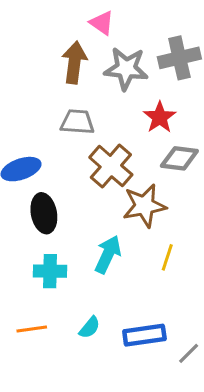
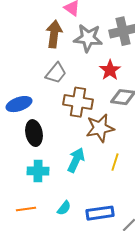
gray trapezoid: (77, 122) -> (56, 73), turned 125
brown cross: (111, 166) -> (78, 102), turned -32

